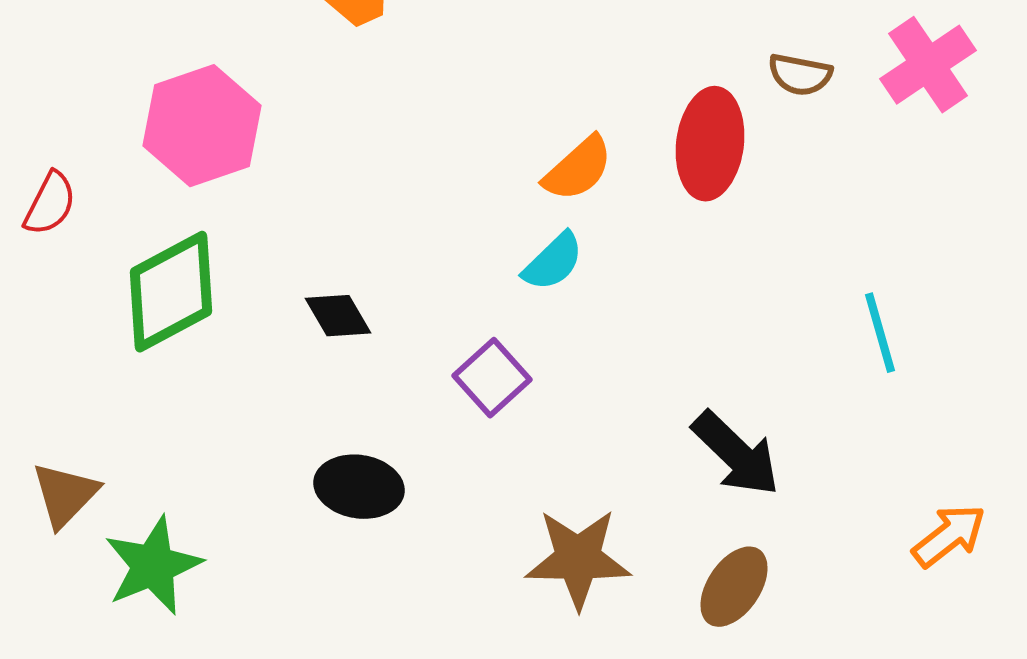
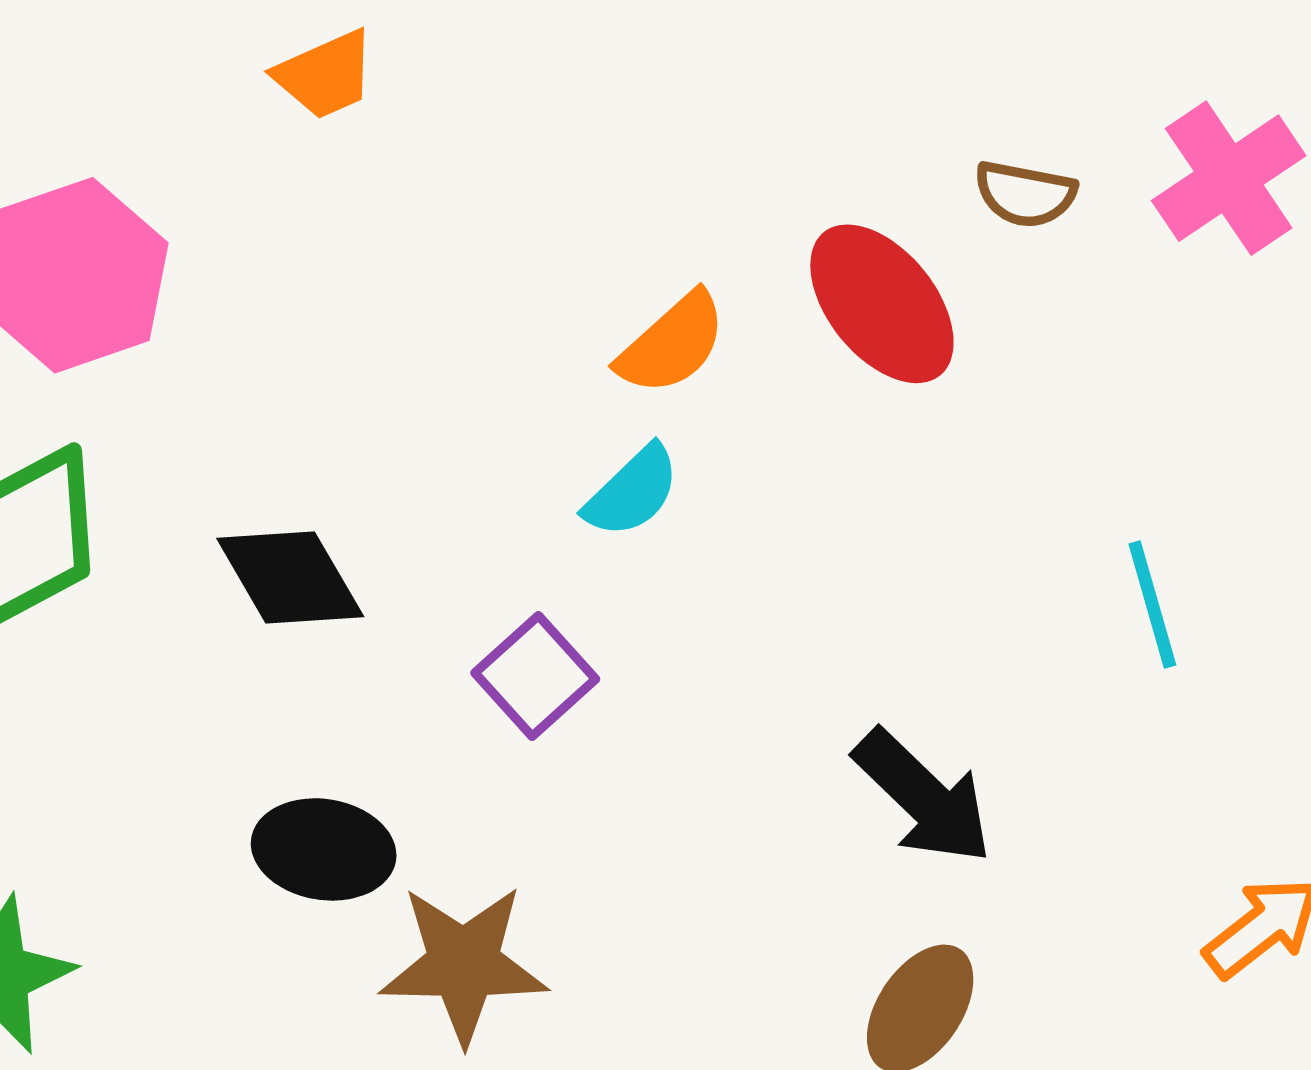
red ellipse: (710, 144) -> (882, 304), turned -46
black diamond: (338, 316) -> (290, 577), size x1.4
brown star: (578, 559) -> (464, 964), moved

